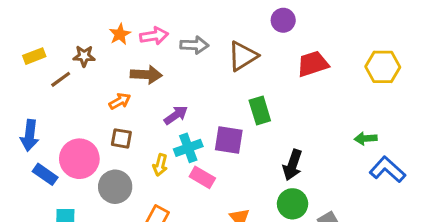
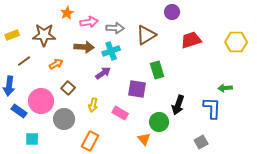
orange star: (120, 34) -> (67, 13), moved
brown star: (84, 56) -> (44, 35), size x1.6
brown line: (61, 79) -> (24, 61), moved
orange arrow: (120, 101) -> (56, 64), moved
brown square: (121, 138) -> (68, 88), turned 32
cyan cross: (188, 148) -> (111, 51), moved
blue L-shape: (387, 170) -> (212, 108), moved, turned 50
green circle: (293, 204) -> (159, 122), moved

